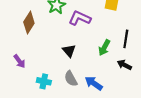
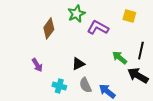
green arrow: (104, 48) -> (120, 58), turned 98
black triangle: (69, 51) -> (78, 64), moved, turned 40
black arrow: (124, 65) -> (138, 75), size x1.5

